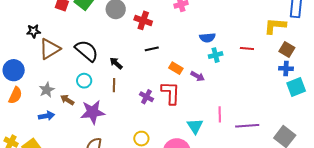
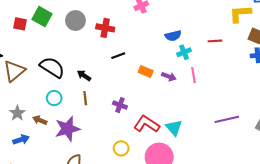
red L-shape: (171, 93) -> (147, 124), moved, turned -50
pink line: (220, 114) -> (194, 75), moved

